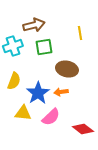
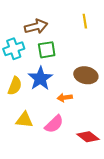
yellow line: (80, 33) -> (85, 21), moved
brown ellipse: (67, 69) -> (86, 75), moved
blue star: (38, 93) -> (40, 78), moved

